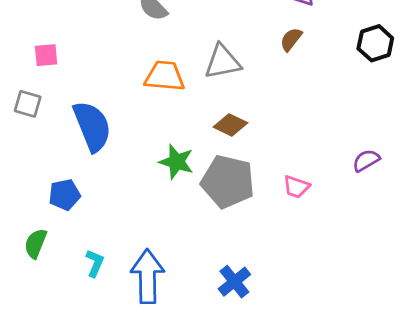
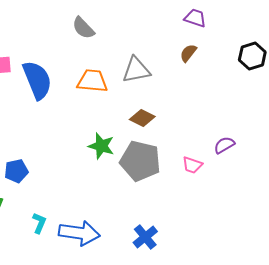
blue semicircle: (92, 126) -> (37, 80), moved
purple semicircle: (366, 160) -> (224, 145), moved
blue arrow: (147, 276) -> (79, 233), turned 99

